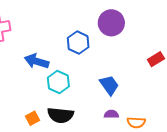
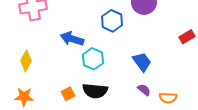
purple semicircle: (111, 114) -> (144, 90), turned 40

